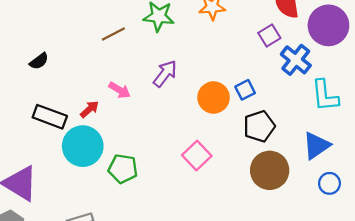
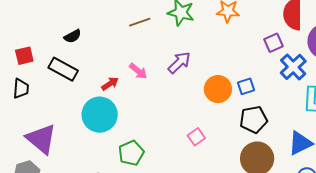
black rectangle: (50, 117) -> (63, 69), moved
pink square: (197, 156) -> (196, 137), size x0.7
green pentagon: (123, 169) -> (131, 153), moved, turned 30

